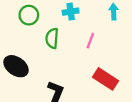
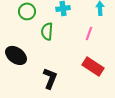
pink line: (90, 41) -> (89, 33), moved

